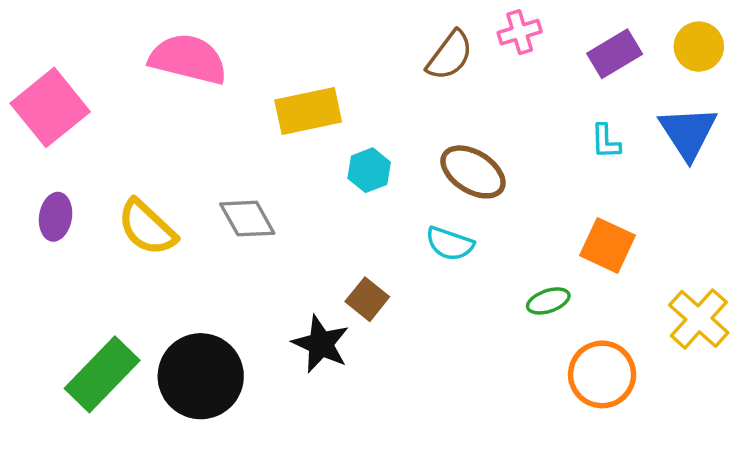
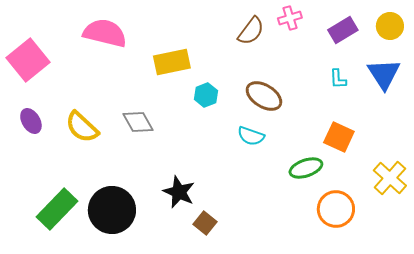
purple ellipse: (56, 217) -> (31, 121), turned -40
brown square: (367, 299) -> (205, 223), moved
green ellipse: (548, 301) -> (306, 168), size x1.4

